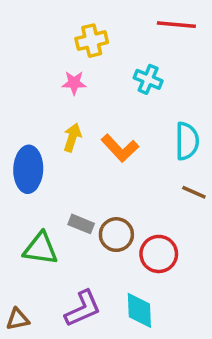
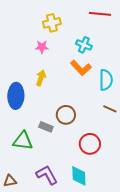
orange L-shape: (120, 148) -> (81, 68), moved
brown circle: (116, 235) -> (66, 115), moved
purple L-shape: (83, 309) -> (47, 175), turned -95

